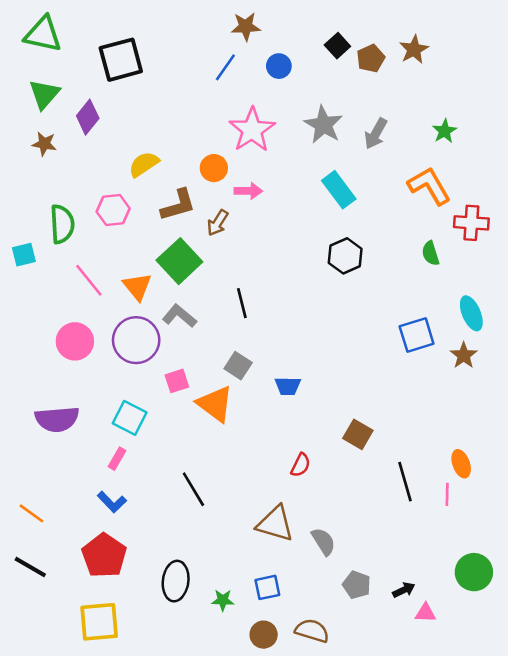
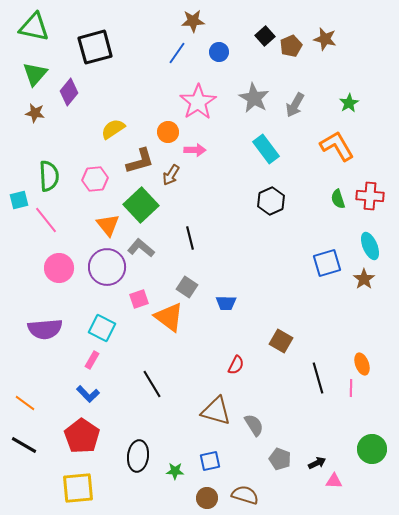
brown star: (414, 49) -> (325, 39), turned -30
pink hexagon: (113, 210) -> (95, 179), moved
red cross: (471, 223) -> (370, 196), moved
pink line: (89, 280) -> (46, 220), moved

